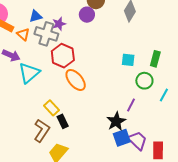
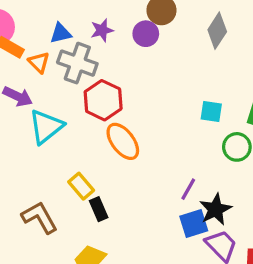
purple star: (59, 24) -> (102, 30), moved
purple line: (131, 105) -> (188, 189), moved
black star: (116, 121) -> (216, 209), moved
brown L-shape: (42, 131) -> (40, 217), moved, turned -65
blue square: (122, 138) -> (194, 224), moved

